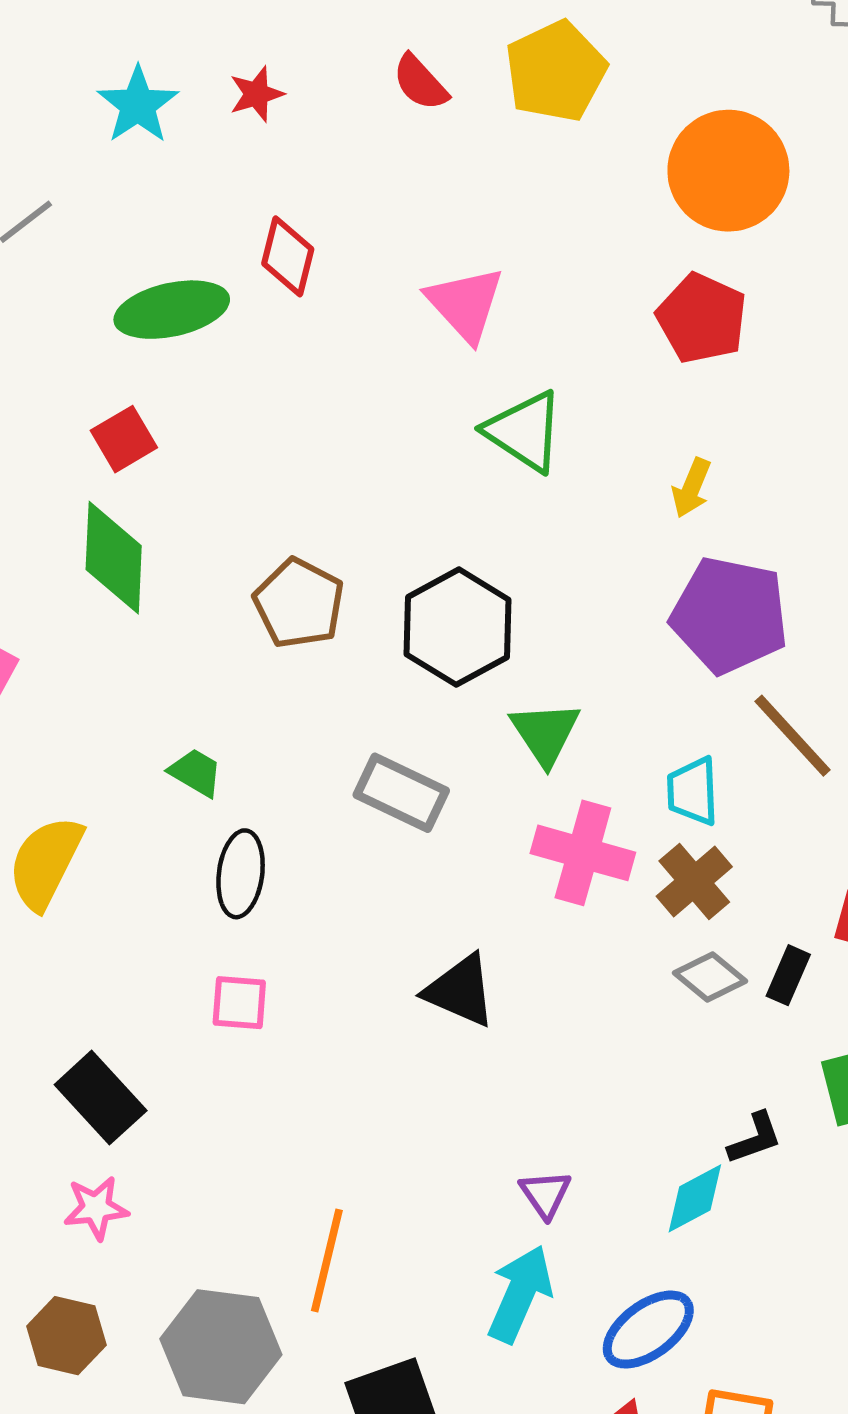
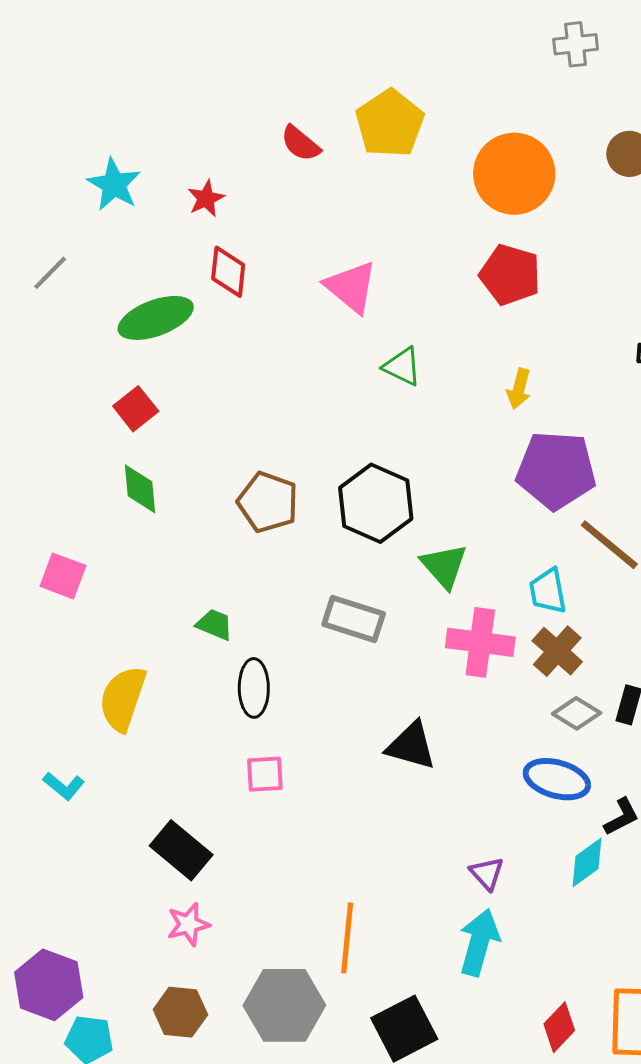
red star: (256, 94) -> (206, 198), moved
green triangle: (524, 431) -> (402, 367), size x0.7
green diamond: (114, 558) -> (140, 489), size x0.7
blue ellipse: (648, 1330) -> (557, 779), moved, turned 60

